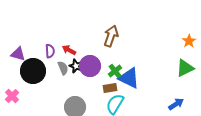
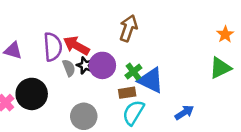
red arrow: (69, 50) -> (76, 46), size x1.5
purple semicircle: (50, 51) -> (53, 47), size x1.6
black circle: (33, 71) -> (32, 94), moved
blue arrow: (176, 104) -> (184, 113), moved

